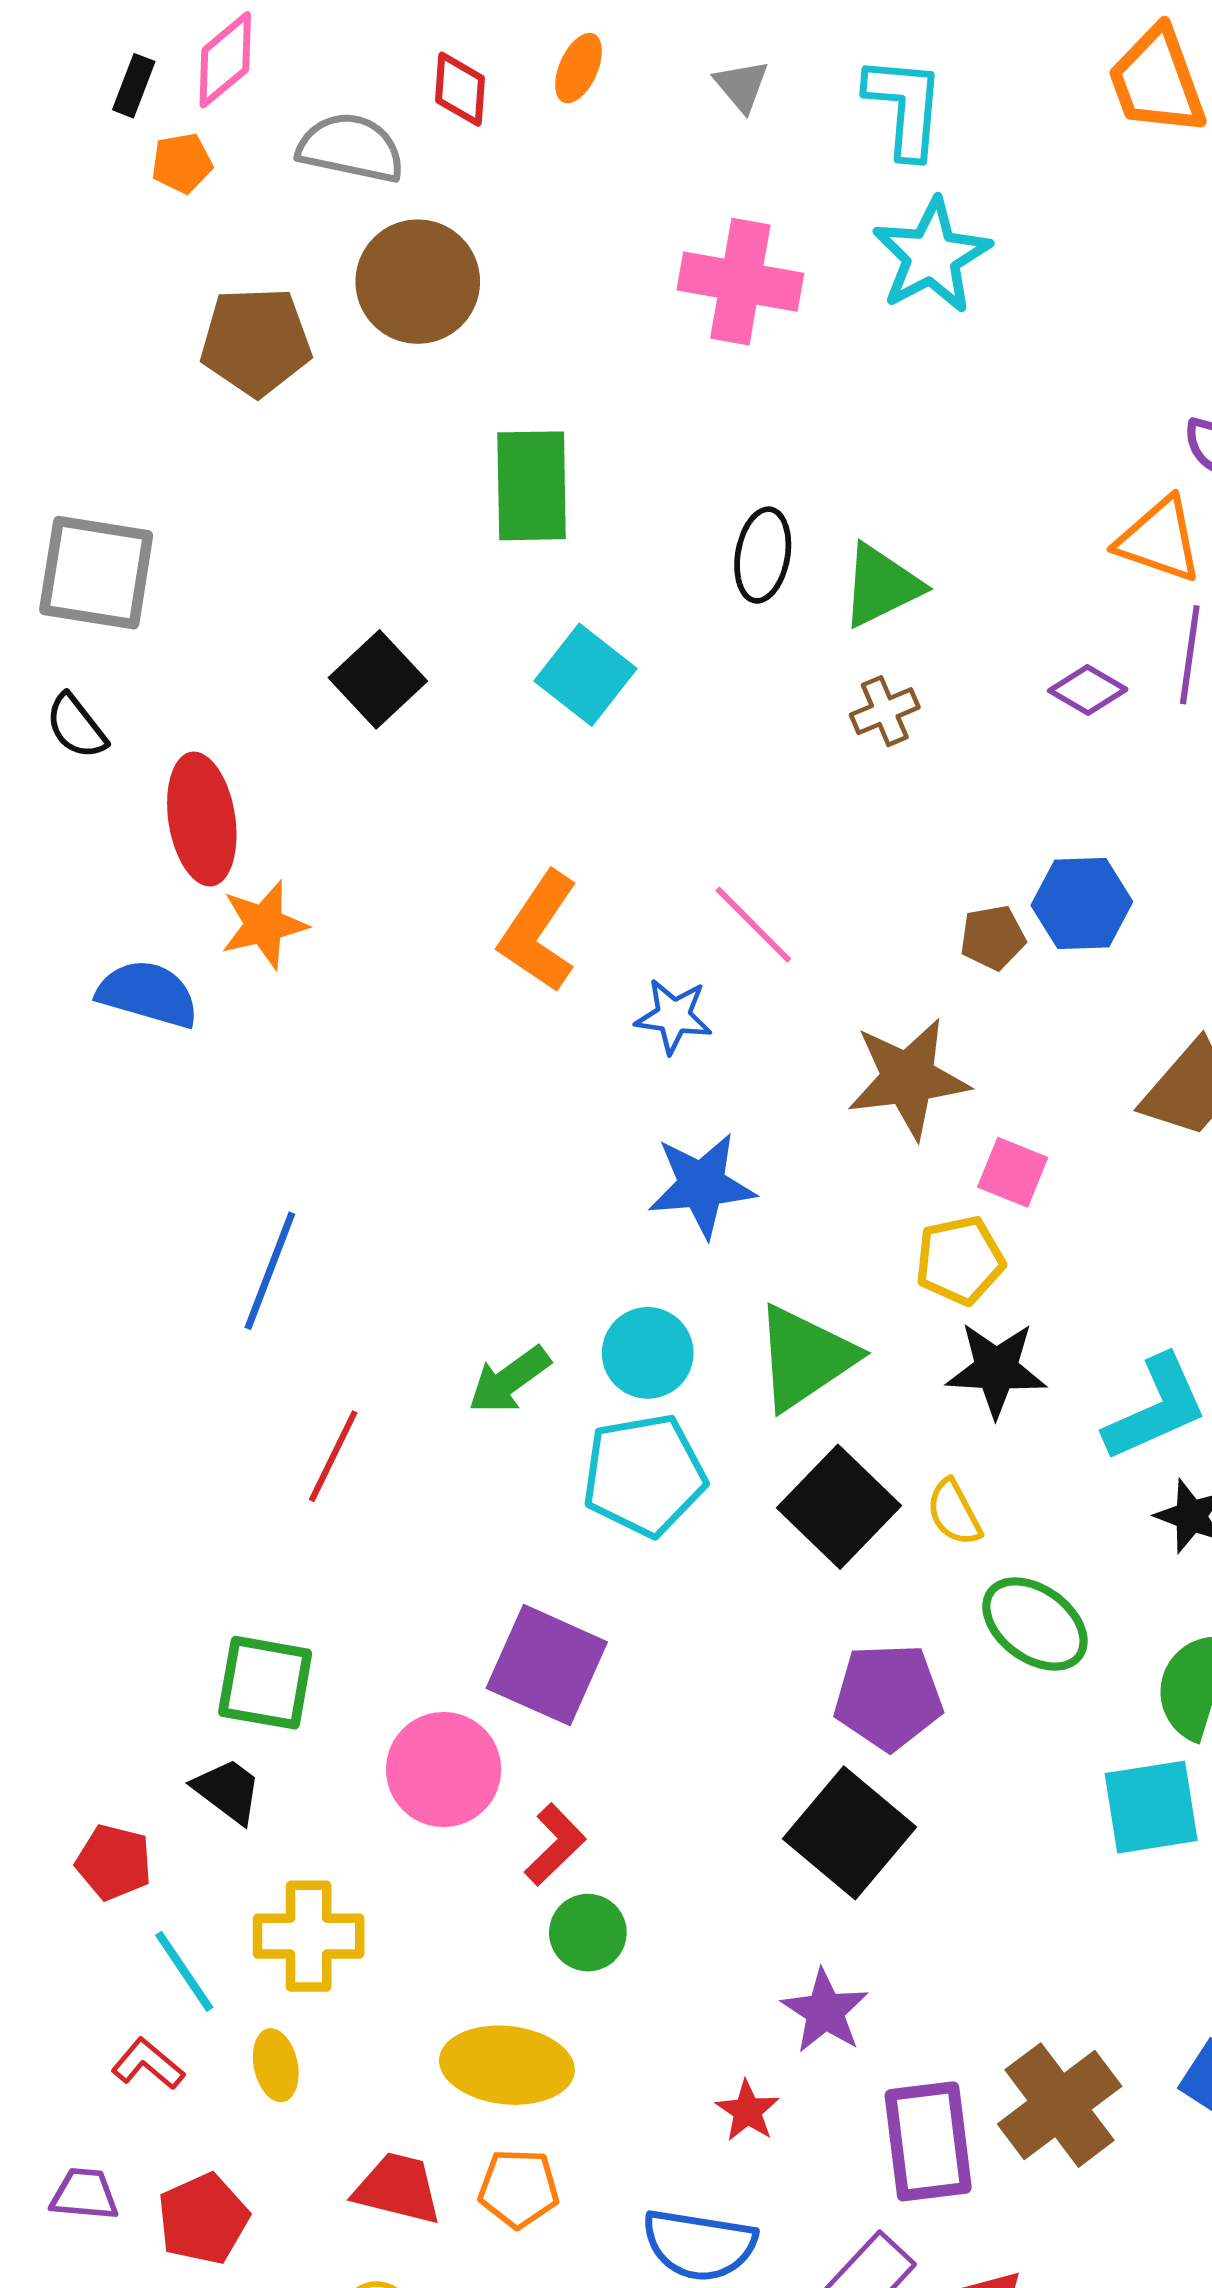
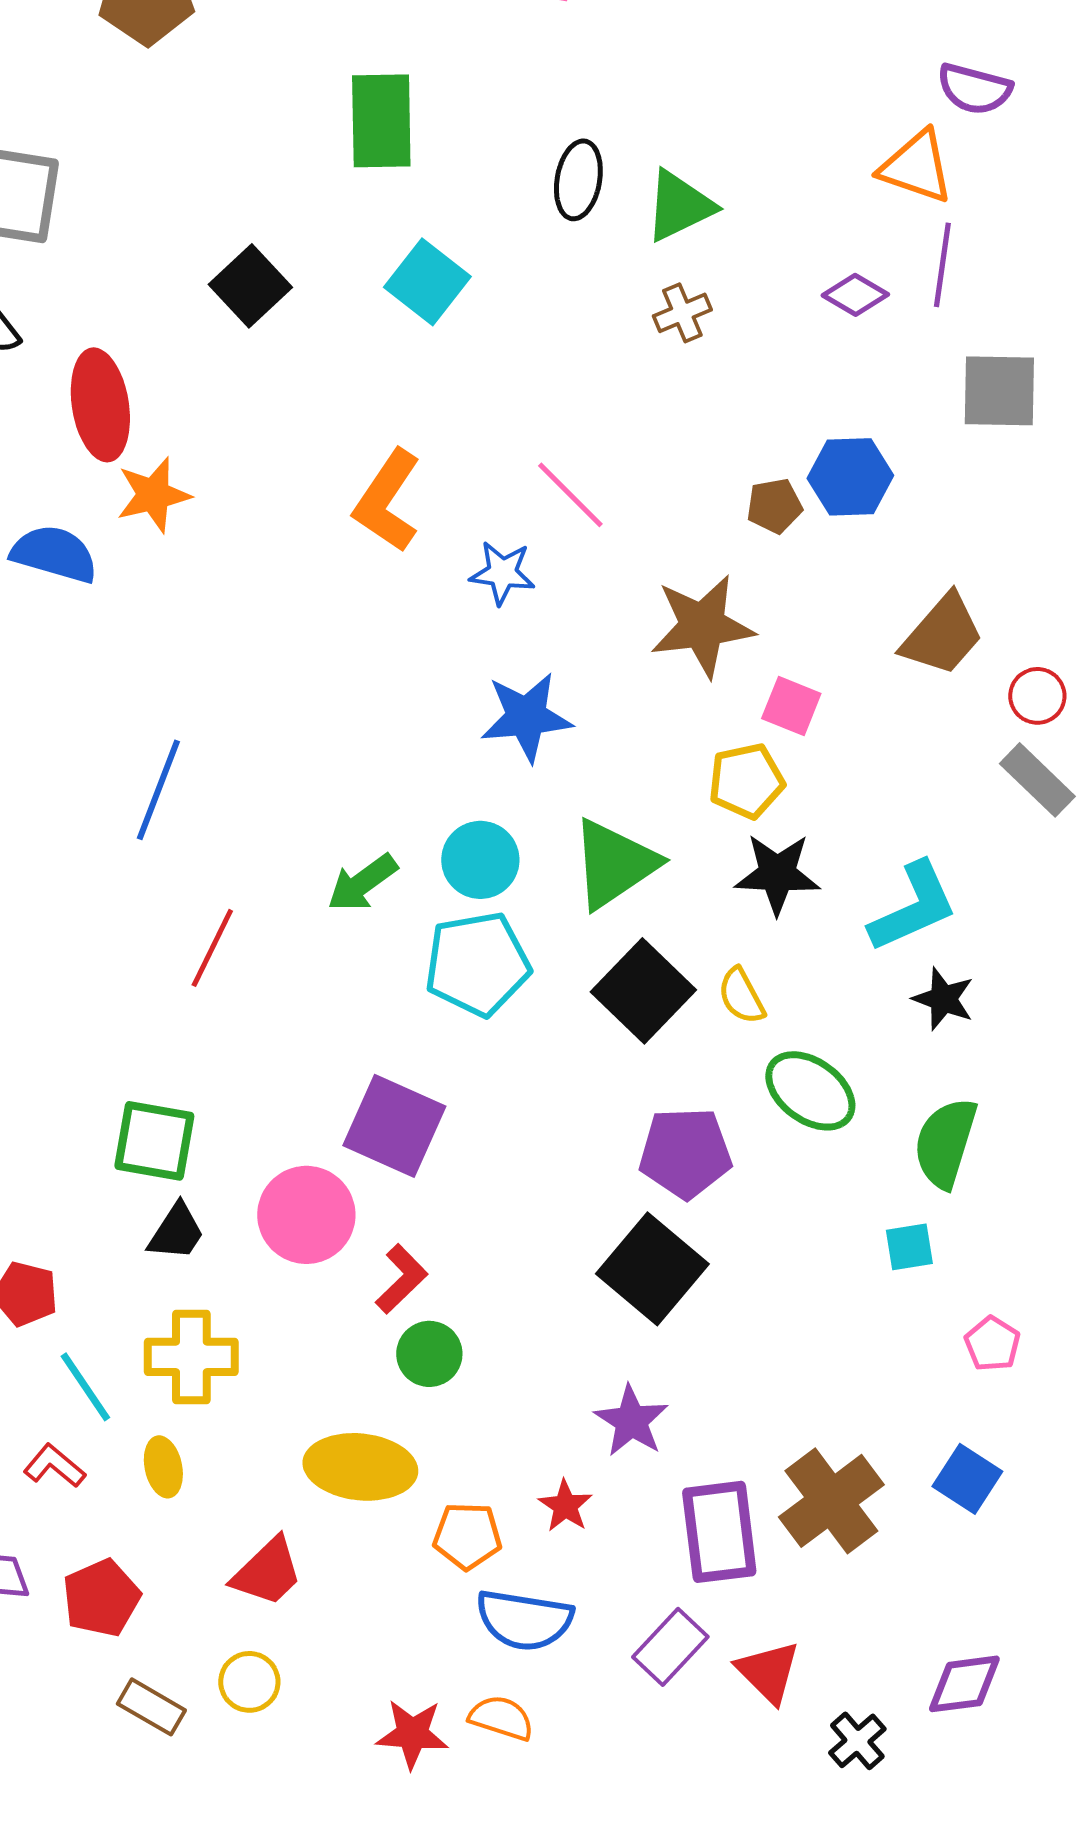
black trapezoid: (228, 1791) -> (176, 1232), moved, turned 86
cyan square: (1151, 1807) -> (909, 1247), size x0.6
red trapezoid: (398, 2188) -> (267, 1572), turned 122
orange pentagon: (519, 2188) -> (467, 1536), moved

